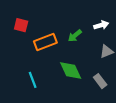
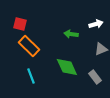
green arrow: (75, 36) -> (71, 34), turned 48
orange rectangle: (45, 42) -> (29, 46), moved, turned 65

